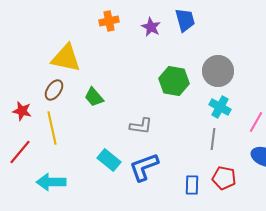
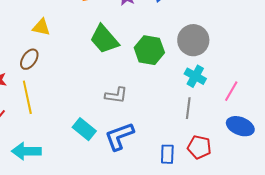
yellow triangle: (66, 58) -> (41, 27), size x0.6
green trapezoid: (94, 97) -> (104, 39), moved, size x1.5

